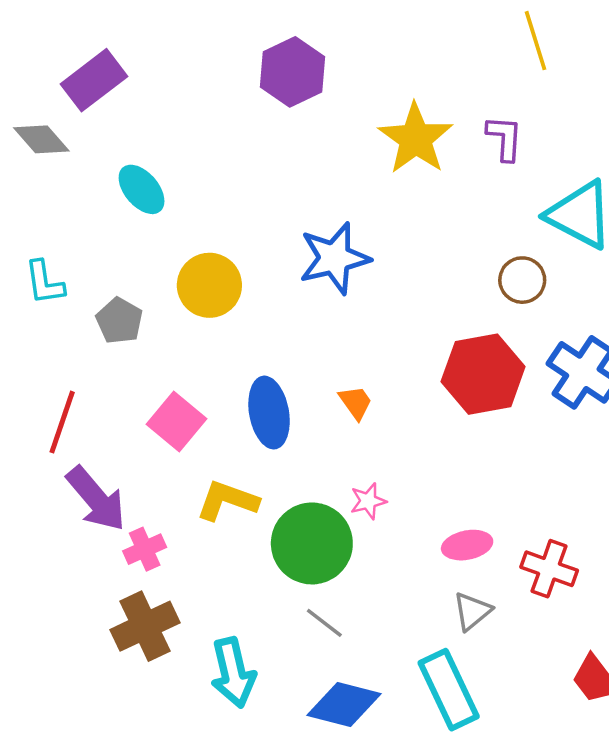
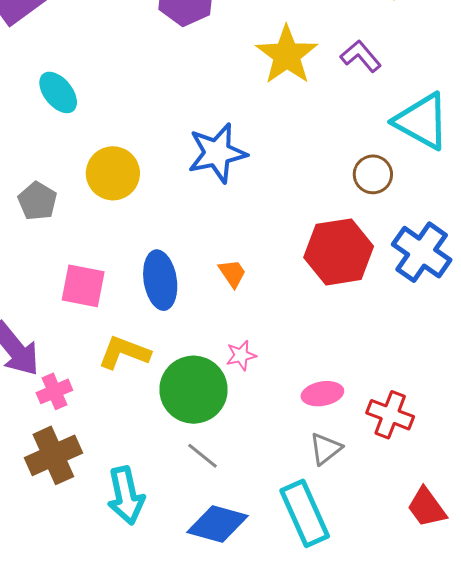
purple L-shape: (505, 138) -> (361, 56), turned -45
pink square: (176, 421) -> (83, 286), turned -30

